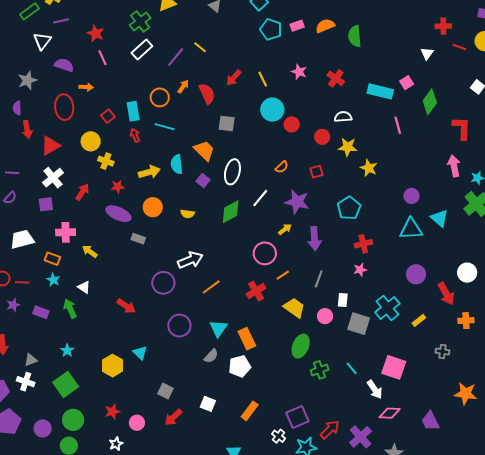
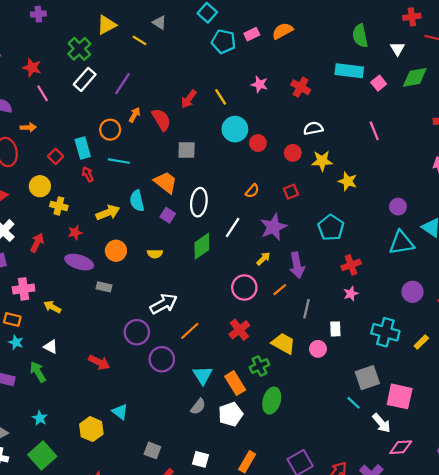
green semicircle: (355, 36) -> (360, 36), moved
yellow line: (200, 47) -> (140, 40), moved
cyan rectangle: (380, 91) -> (349, 71), moved
green diamond: (430, 102) -> (415, 77), moved, turned 50
purple star: (297, 202) -> (273, 227), turned -30
orange line: (283, 275) -> (280, 290), moved
cyan cross: (387, 308) -> (385, 332), turned -30
gray square: (359, 324) -> (367, 378), moved, turned -30
purple circle: (179, 326) -> (162, 359), moved
green ellipse: (301, 346) -> (272, 401), moved
green cross: (320, 370) -> (259, 366), moved

